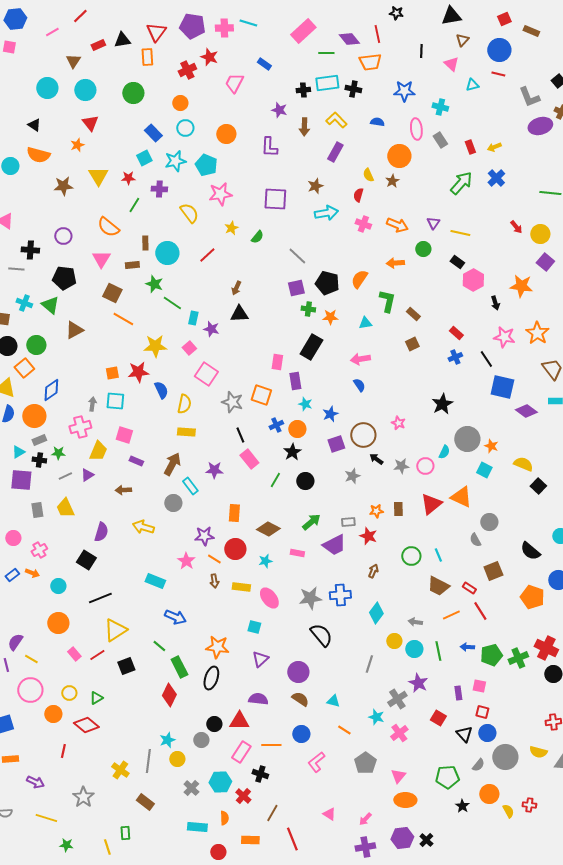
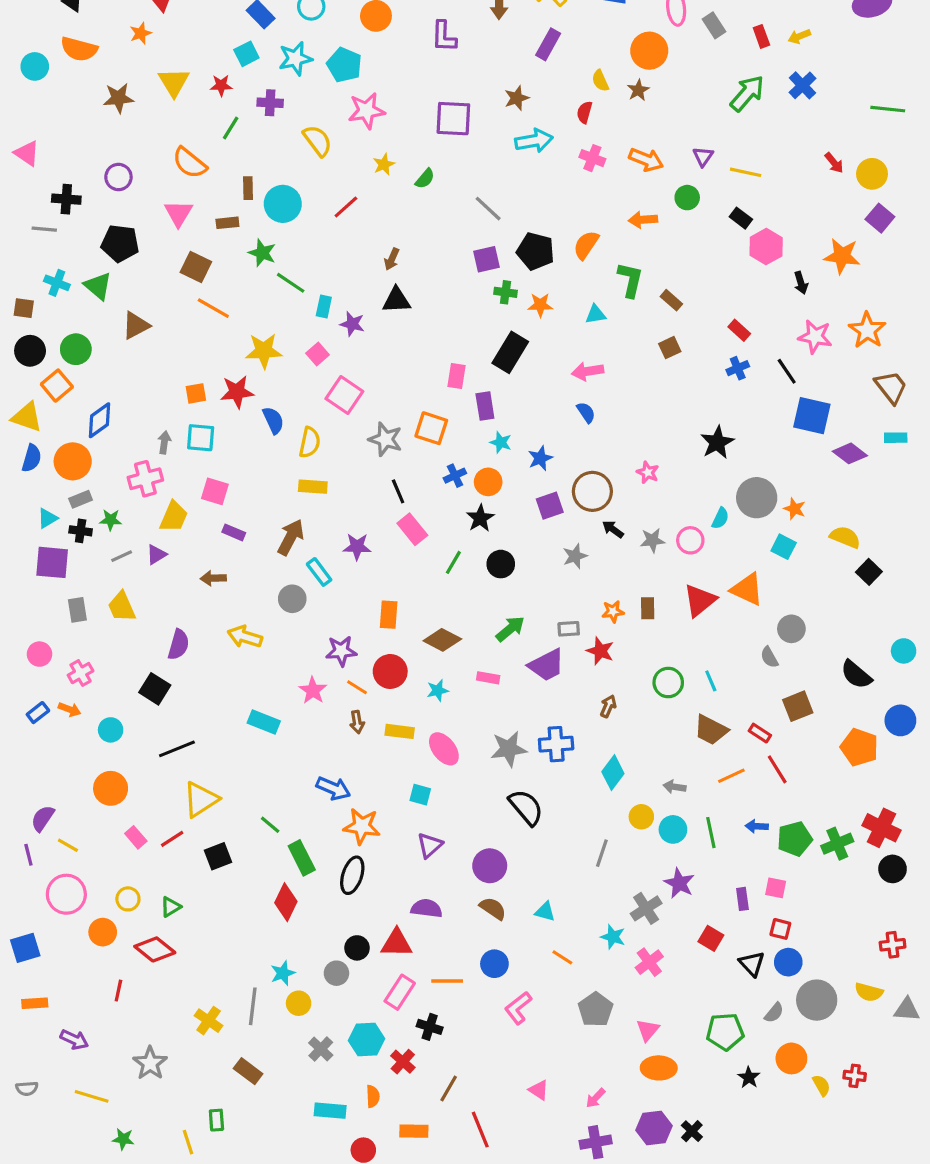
blue arrow: (175, 617) -> (333, 788), moved

